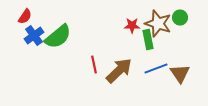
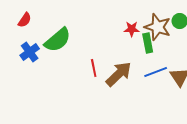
blue cross: (34, 36) -> (30, 52), moved

